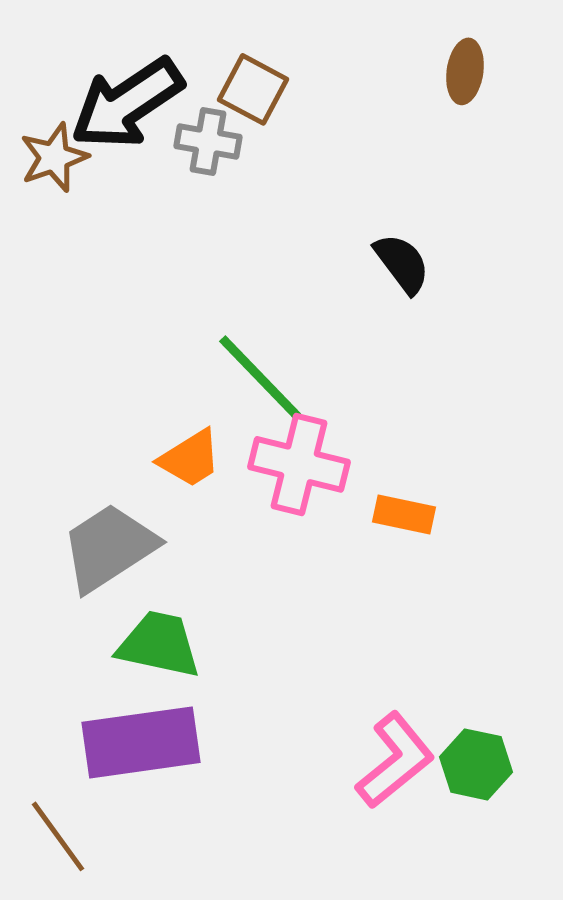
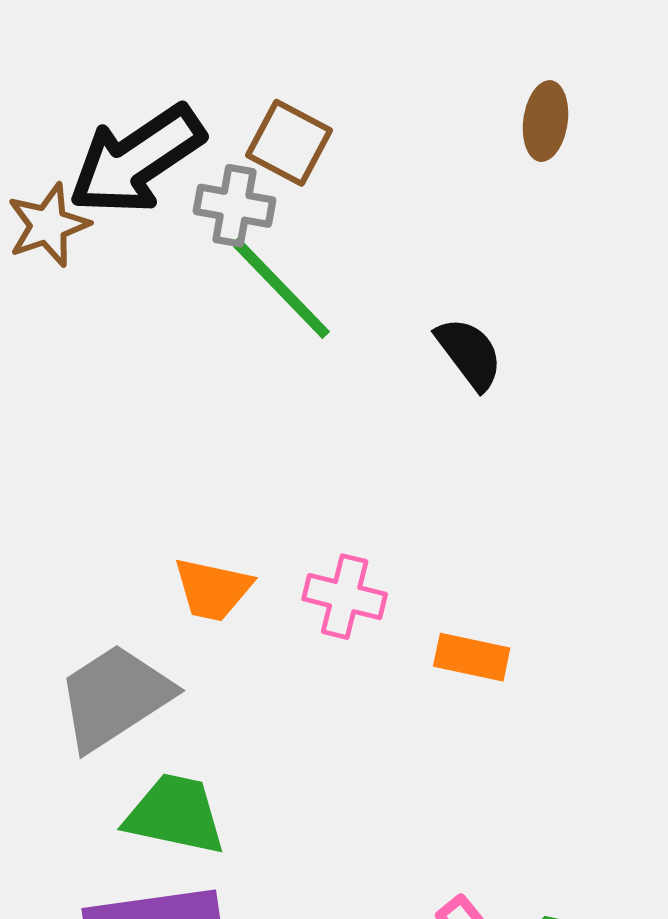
green line: (260, 377) -> (280, 288), moved
orange trapezoid: (190, 458) -> (213, 589), turned 44
pink cross: (299, 464) -> (345, 597), size x0.7

